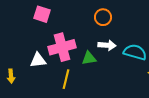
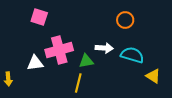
orange circle: (103, 17) -> (125, 20), moved
yellow line: (66, 79) -> (78, 83), moved

